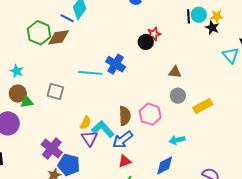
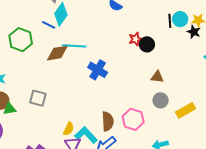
brown diamond: (59, 37) -> (57, 53), moved
black circle: (146, 42) -> (147, 44), moved
cyan line: (90, 73) -> (74, 46), moved

